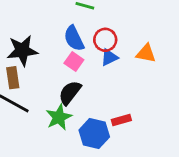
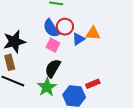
red circle: (105, 40) -> (65, 27), moved
orange triangle: (146, 53) -> (93, 33), moved

